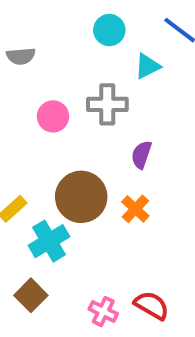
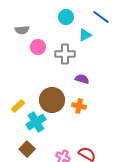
pink circle: (53, 116) -> (38, 47), moved
purple semicircle: (141, 155) -> (82, 79), turned 88
orange cross: (135, 209) -> (79, 106), turned -32

